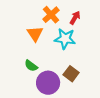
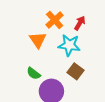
brown square: (71, 74) -> (76, 71), moved

